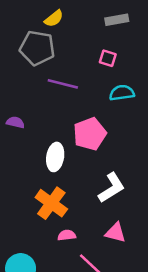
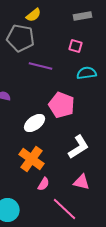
pink pentagon: (90, 134) -> (62, 105), turned -30
white ellipse: (55, 157) -> (35, 123), turned 45
pink semicircle: (67, 235) -> (44, 184), turned 128

